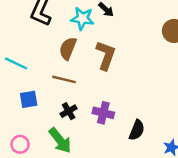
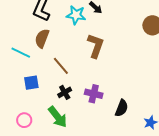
brown semicircle: (68, 48) -> (42, 38), moved
brown line: (64, 79) -> (61, 66), turned 36

